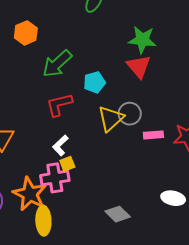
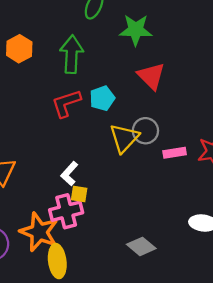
green star: (142, 40) -> (136, 30), moved
green arrow: (57, 64) -> (72, 54), moved, turned 140
red L-shape: (59, 105) -> (66, 103), moved
yellow square: (67, 164) -> (79, 194), turned 35

